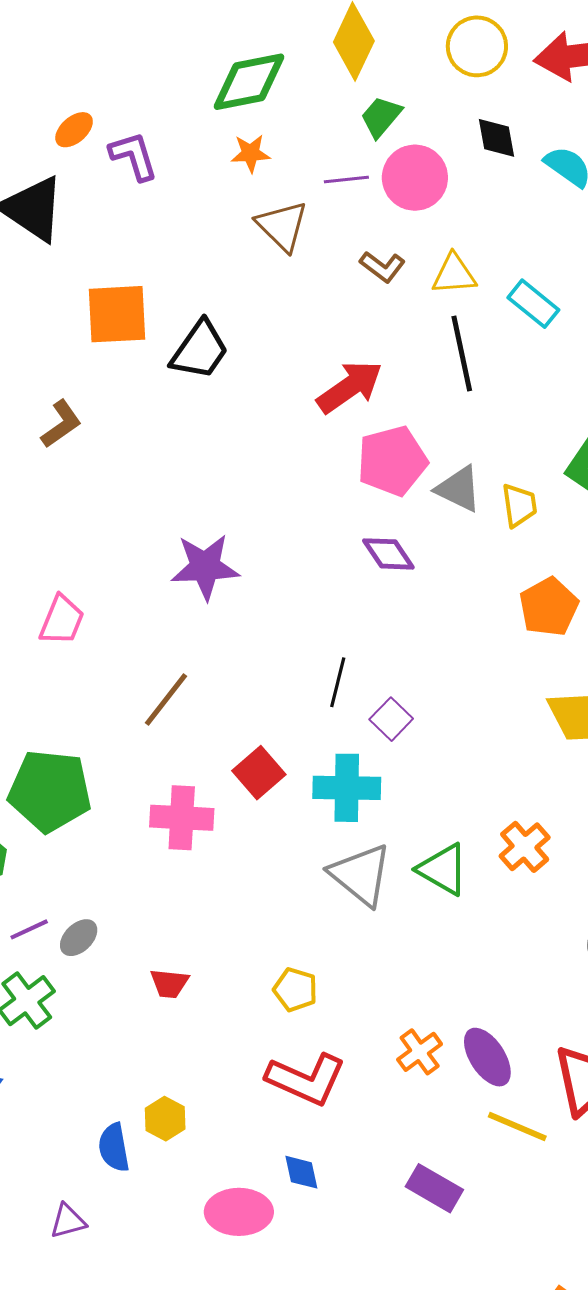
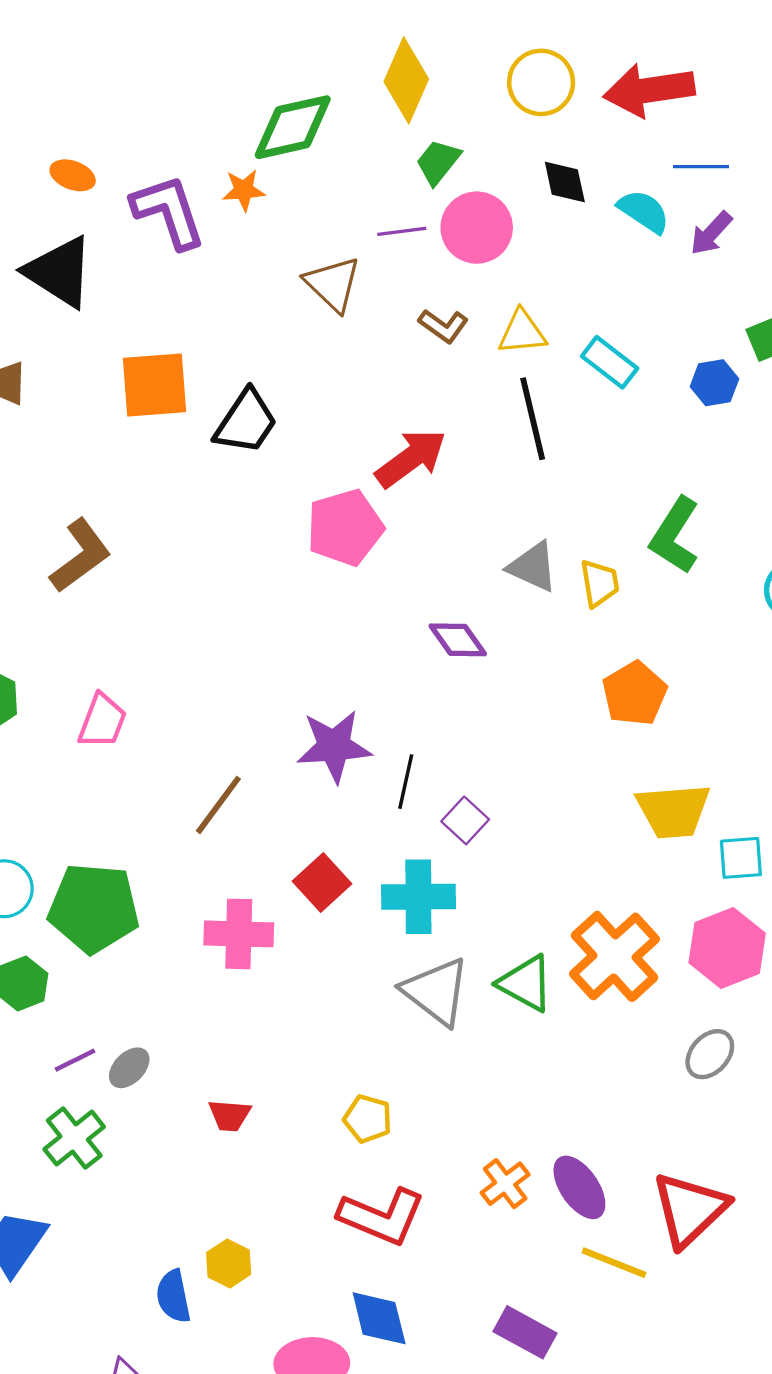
orange ellipse: (74, 130) -> (73, 175), moved, turned 63
orange star: (251, 153) -> (244, 190), moved
purple L-shape: (134, 156) -> (168, 212), size x1.4
brown L-shape: (61, 424) -> (80, 556), moved, size x1.4
pink pentagon: (392, 461) -> (345, 528), moved
purple star: (205, 567) -> (334, 746), moved
orange cross: (525, 847) -> (614, 956), size x1.6
blue diamond: (301, 1172) -> (379, 1318), size x1.5

